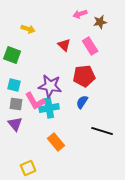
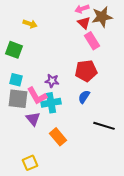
brown star: (100, 22) -> (102, 17), size x1.5
red triangle: (64, 45) -> (84, 23), moved
purple star: (50, 86) -> (52, 81), size x0.6
gray square: (16, 104) -> (18, 99), size x1.5
purple triangle: (15, 124) -> (33, 119), moved

